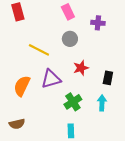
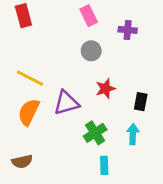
yellow line: (39, 50) -> (30, 78), moved
cyan rectangle: (71, 131) -> (104, 165), moved

